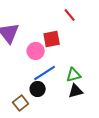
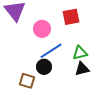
red square: (52, 39) -> (71, 17), moved
brown square: (21, 103) -> (27, 81), turned -35

